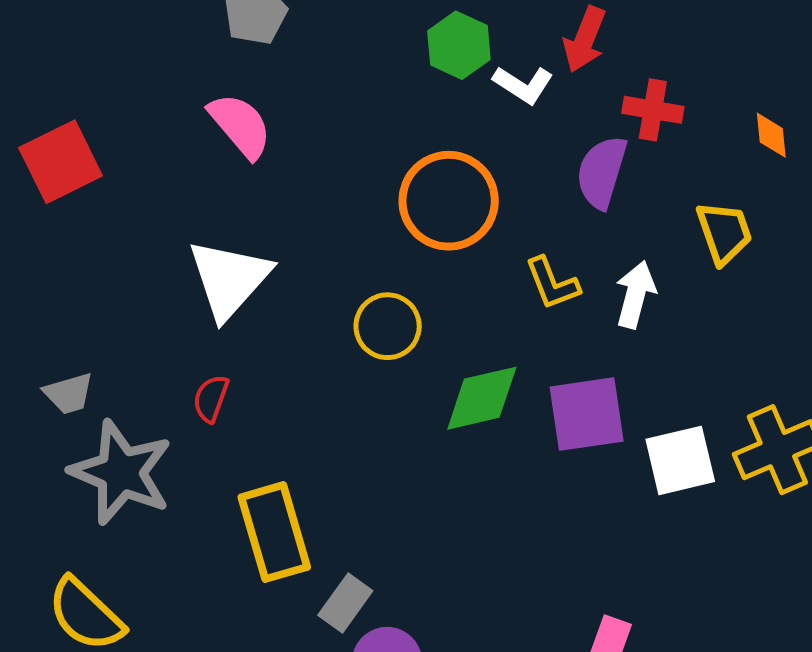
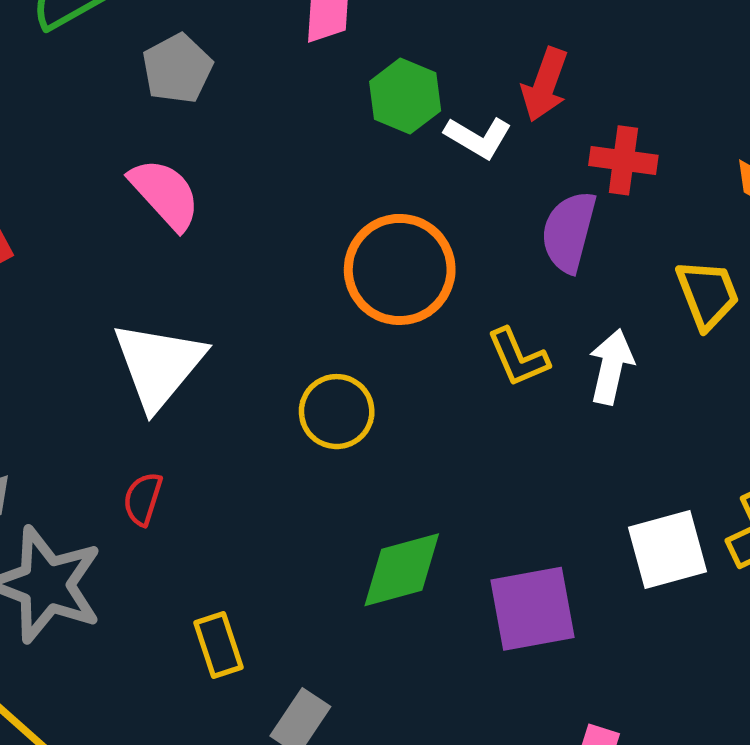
green diamond: (482, 398) -> (402, 570), moved
purple square: (587, 414) -> (532, 609), moved
yellow rectangle: (274, 532) -> (219, 645), size x0.6

